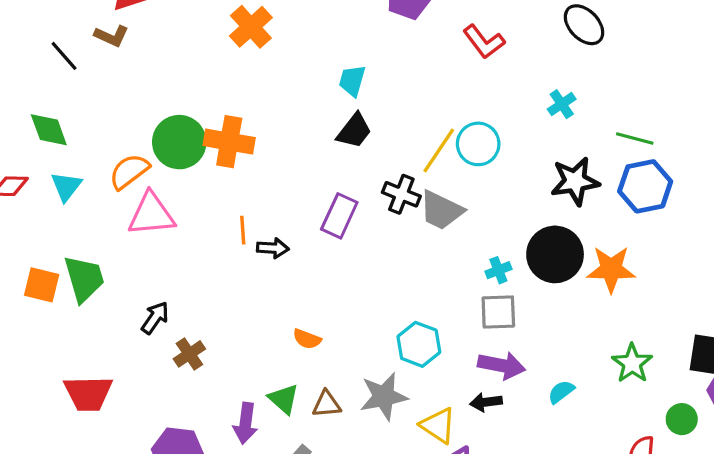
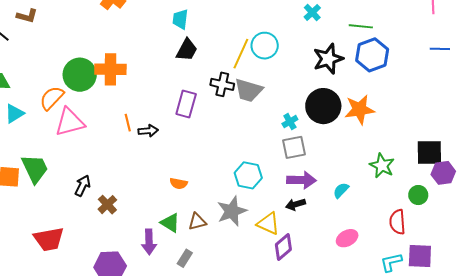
cyan triangle: (66, 186) -> (14, 114), turned 30

